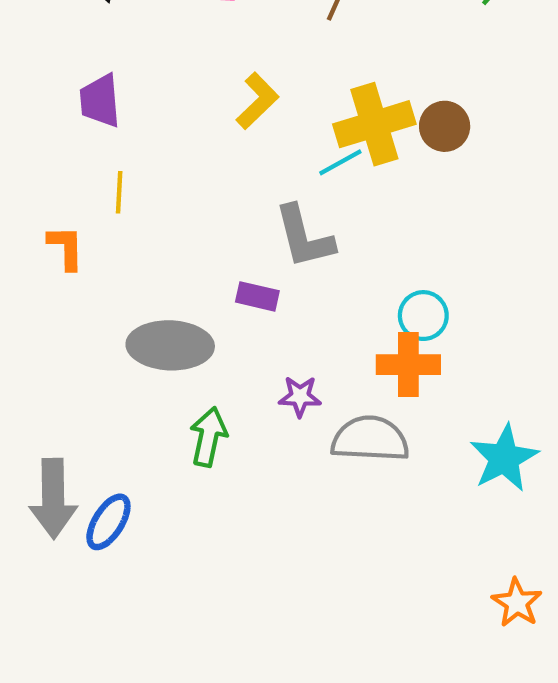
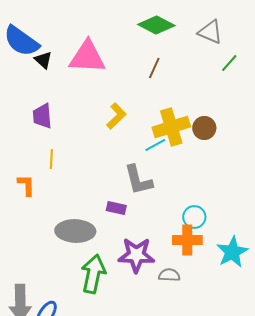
purple star: (300, 396) -> (136, 255), size x1.8
green arrow: (208, 437) -> (93, 274), size x1.4
gray semicircle: (370, 439) -> (169, 275), size x0.6
cyan star: (504, 458) -> (232, 252), moved

